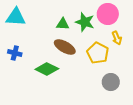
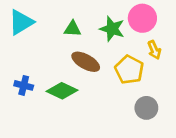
cyan triangle: (16, 17) -> (21, 22), turned -35
green triangle: (63, 24) -> (73, 29), moved
blue cross: (15, 53) -> (24, 85), moved

